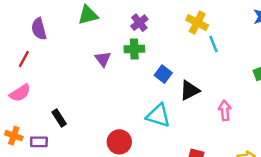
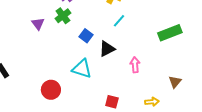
cyan line: (213, 44) -> (119, 21), moved, turned 64
green cross: (134, 49) -> (63, 16), turned -35

